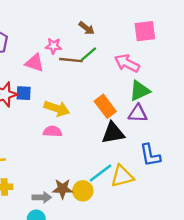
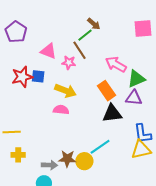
pink star: (53, 46) -> (69, 63), moved
green line: (88, 54) -> (85, 35), moved
brown line: (71, 60) -> (79, 50), turned 48
pink arrow: (127, 63) -> (116, 64), moved
yellow triangle: (122, 176) -> (141, 150), moved

